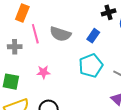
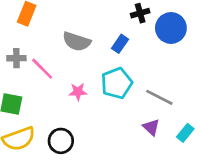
pink line: (35, 34) -> (42, 69), moved, turned -30
pink star: (43, 72) -> (78, 92), moved

